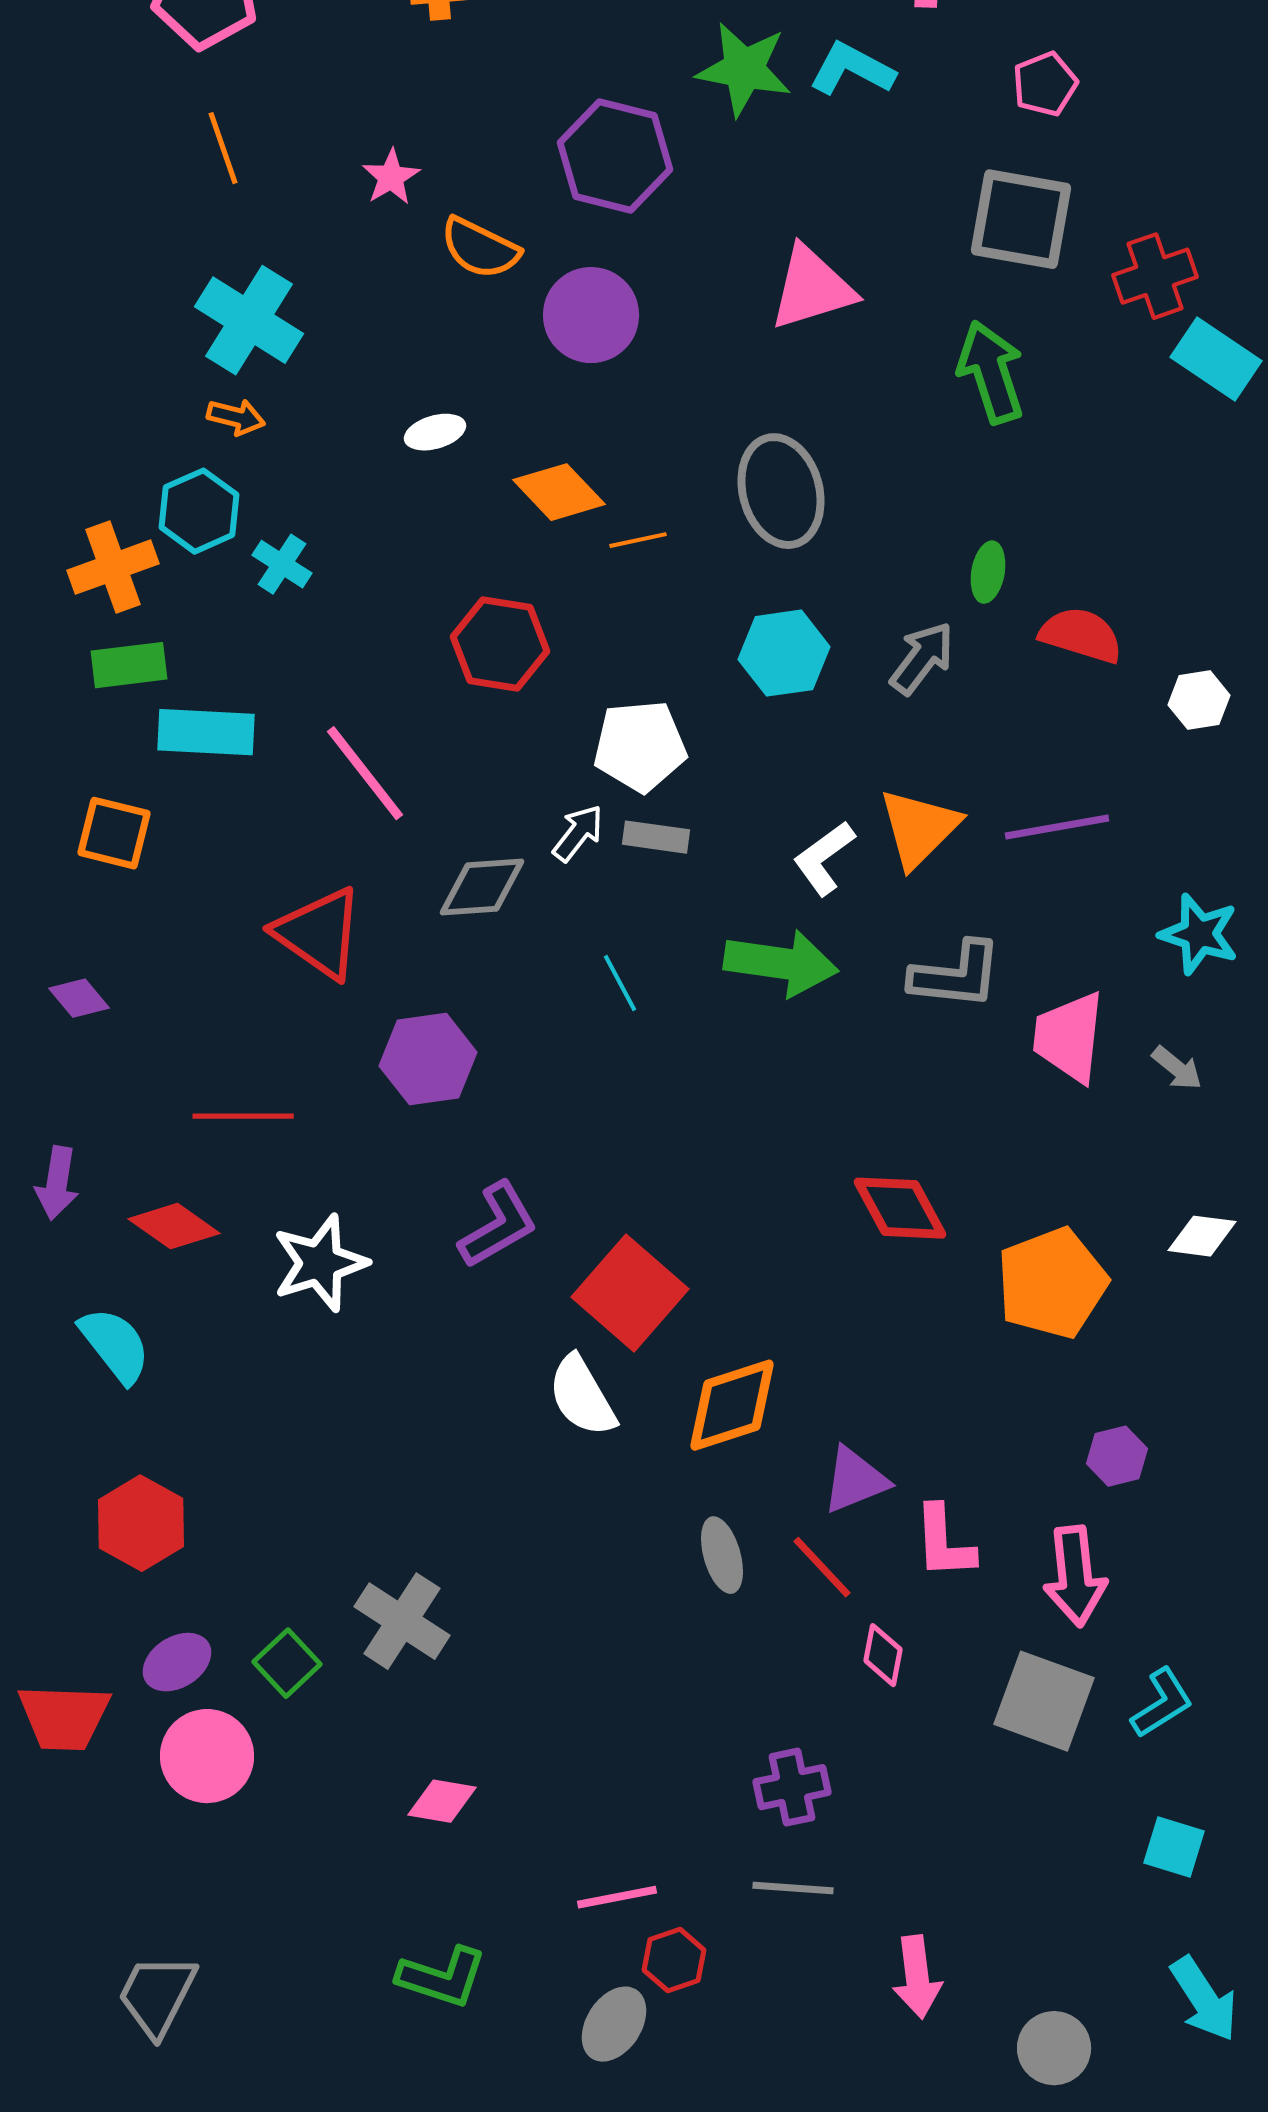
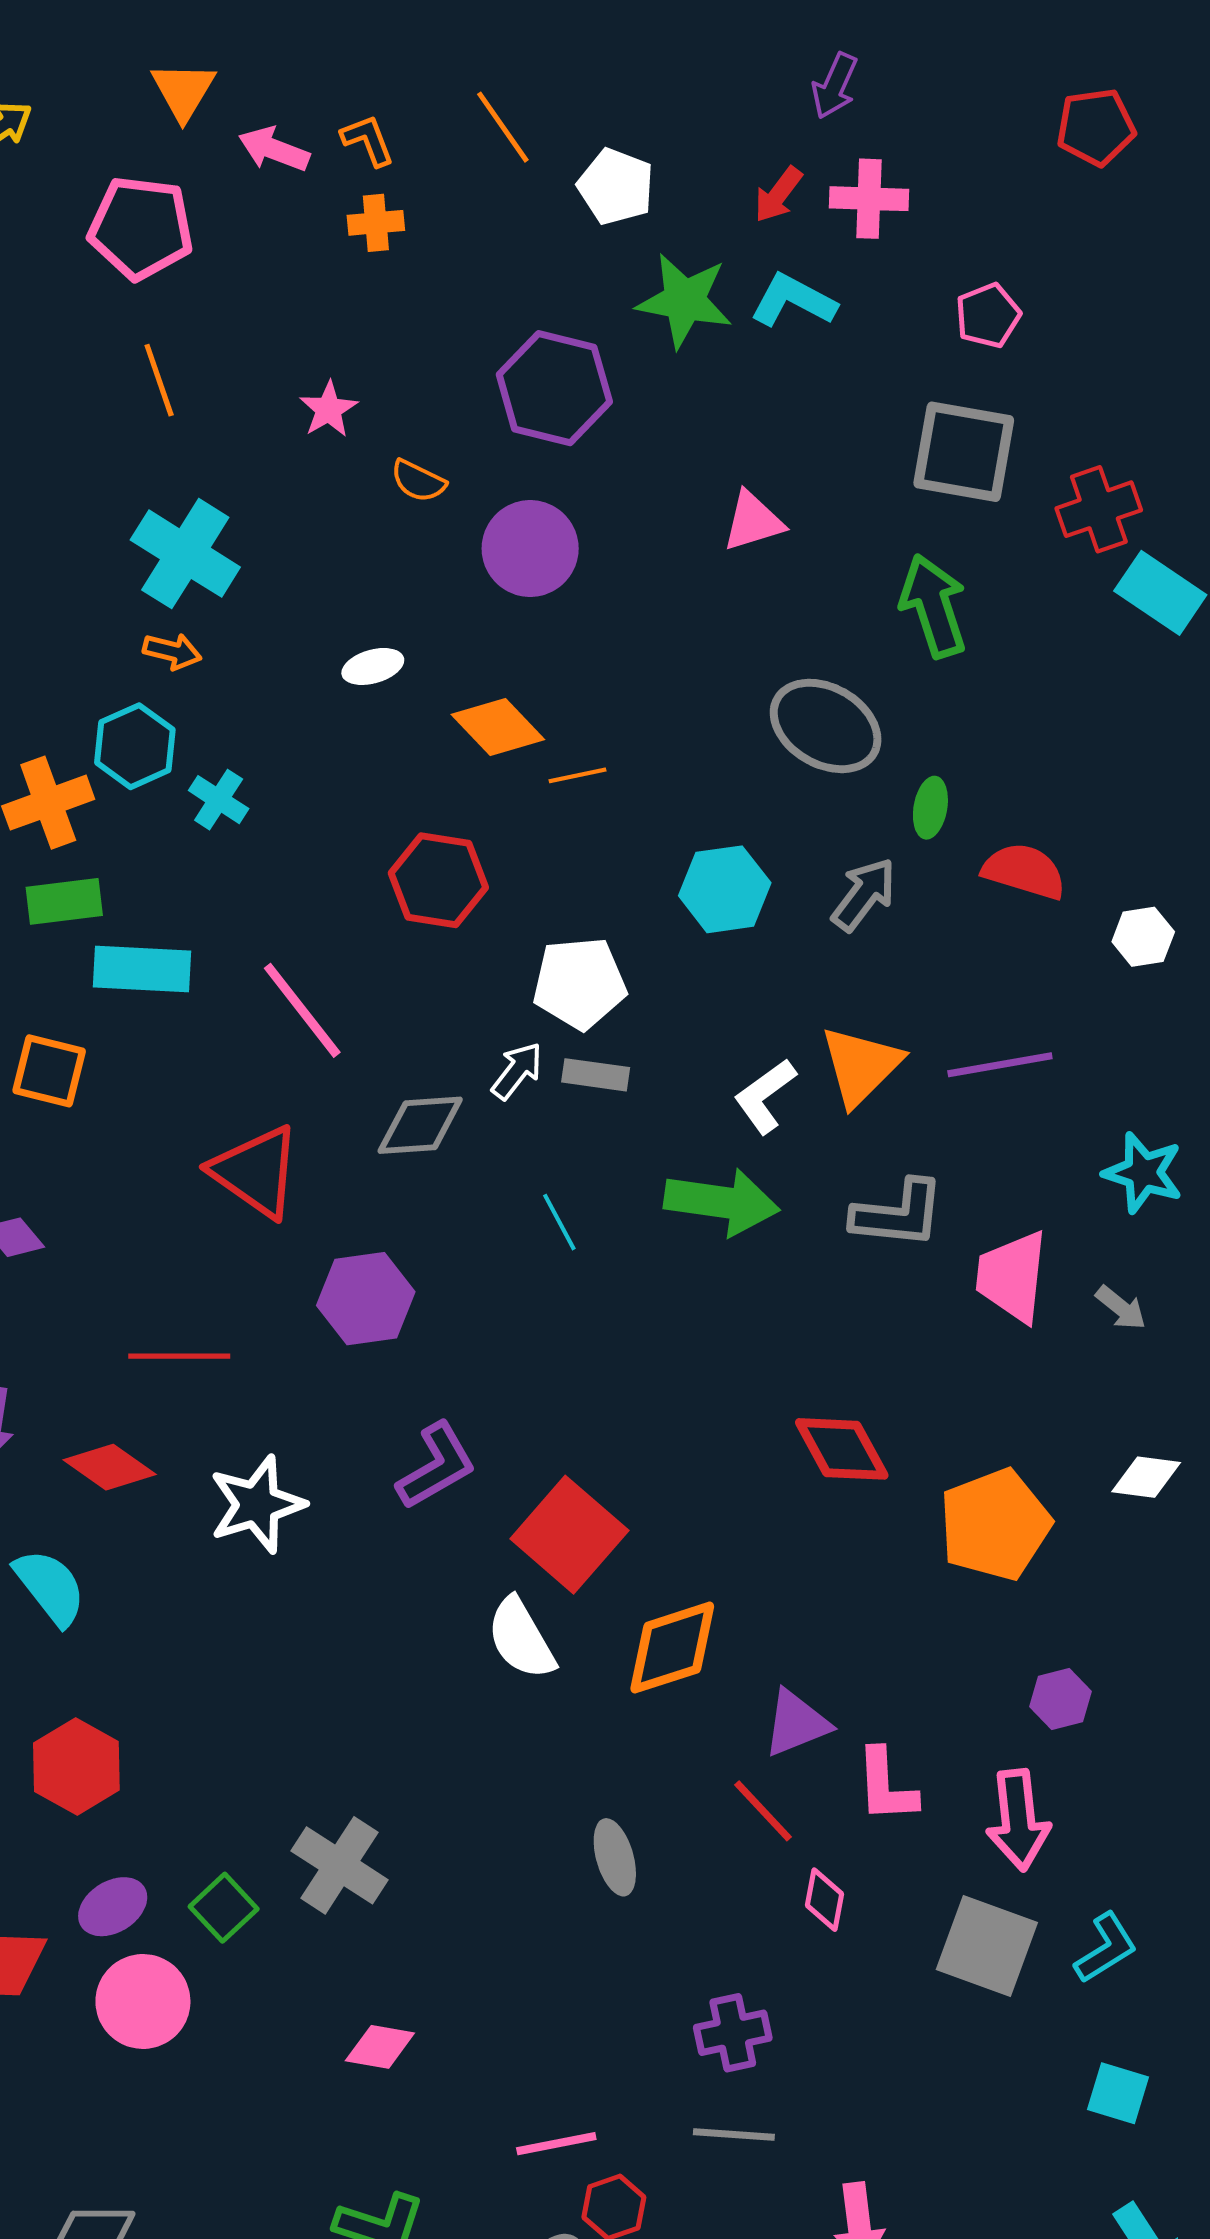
orange semicircle: (480, 248) -> (418, 481), size x0.7
pink triangle: (812, 288) -> (753, 521), size x0.7
gray ellipse: (781, 491) -> (826, 726), moved, turned -45
gray ellipse: (722, 1555) -> (615, 1857), moved

